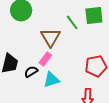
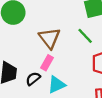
green line: (72, 22) -> (85, 36), moved

